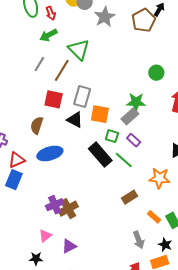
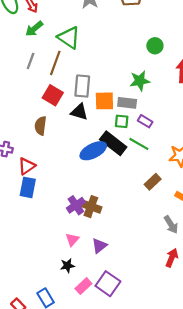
red square: (54, 99) -> (53, 95), turned 30
gray rectangle: (130, 116) -> (127, 103), moved, turned 60
blue ellipse: (50, 153) -> (93, 151), moved
brown cross: (68, 209) -> (91, 207), turned -30

